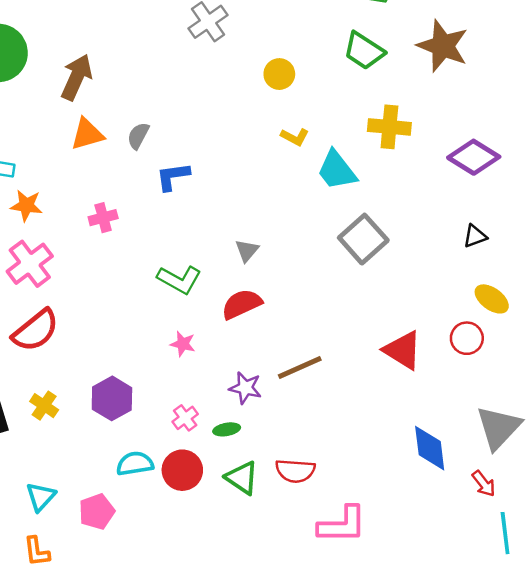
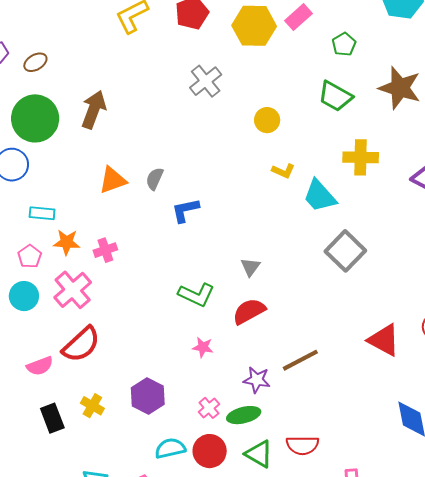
brown arrow: (77, 77) -> (94, 110), moved
pink cross: (103, 218) -> (105, 250), moved
green ellipse: (227, 429) -> (244, 415), size x1.5

